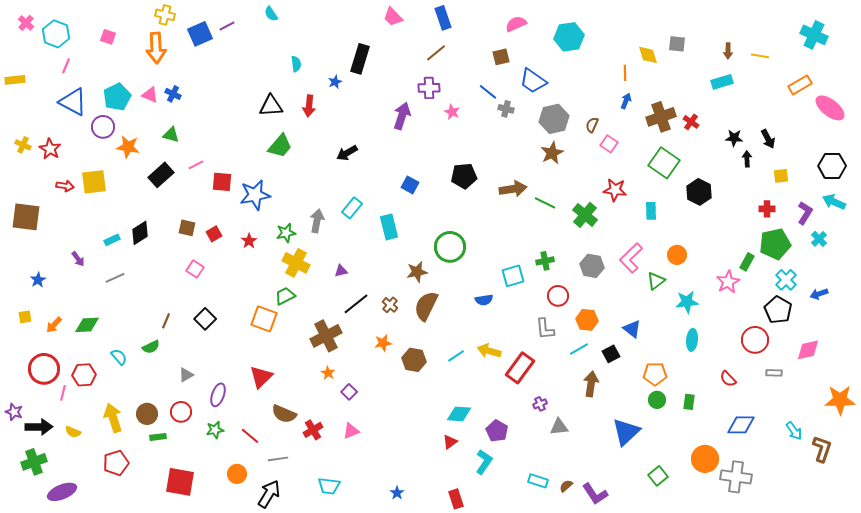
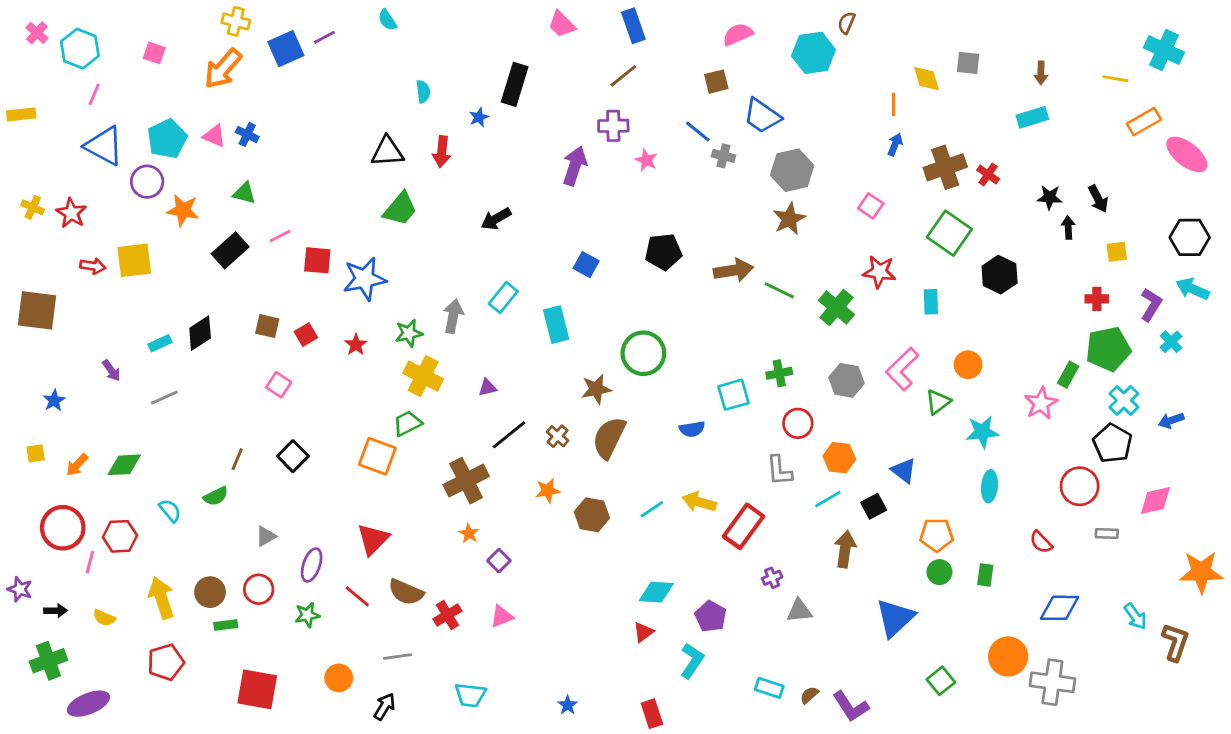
orange arrow: (156, 48) -> (223, 69), turned 44
yellow line: (760, 56) -> (1115, 79), moved
brown semicircle: (592, 125) -> (846, 23), moved
black arrow: (39, 427) -> (56, 611), size x0.6
red line: (250, 436) -> (357, 596), moved
black arrow: (269, 494) -> (385, 707), size x0.7

